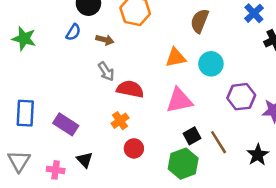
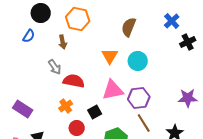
brown arrow: (105, 40) -> (63, 42), moved, turned 64
orange triangle: (176, 58) -> (110, 56), turned -48
purple hexagon: (241, 97) -> (139, 98), moved
black square: (192, 136) -> (95, 112), moved

